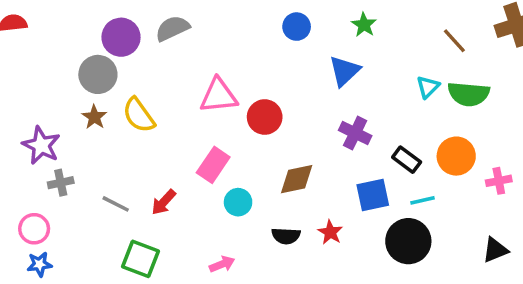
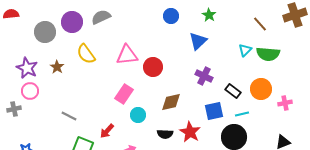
gray circle: (98, 74) -> (45, 32), moved
yellow semicircle: (139, 115) -> (86, 54), moved
purple star: (41, 145) -> (27, 68), moved
gray cross: (61, 183) -> (14, 109), moved
red arrow: (164, 202) -> (107, 131), moved
pink circle: (34, 229) -> (30, 91), moved
red star: (330, 232) -> (190, 132), size x1.5

